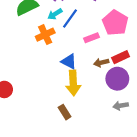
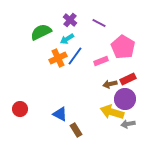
blue line: (70, 18) -> (75, 56), moved
blue triangle: (69, 61) -> (60, 114), moved
yellow arrow: (73, 83) -> (112, 112), moved, turned 110

